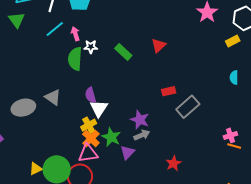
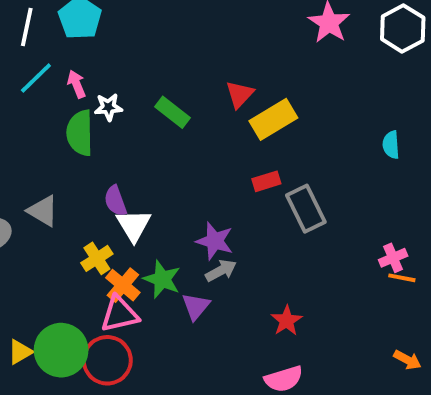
yellow rectangle: (233, 41) -> (273, 119), moved, size x1.6
gray rectangle: (188, 107) -> (306, 209), turned -70
yellow cross: (89, 125) -> (97, 258), moved

